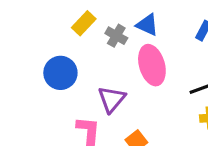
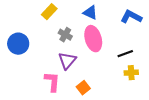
gray cross: (116, 36) -> (65, 35), moved
blue circle: (60, 73) -> (18, 44), moved

